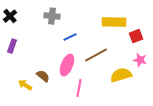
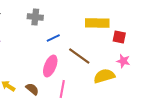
red square: (136, 36) -> (119, 37), turned 32
brown line: (96, 55) -> (79, 56), turned 65
brown semicircle: (43, 76) -> (32, 89), moved

